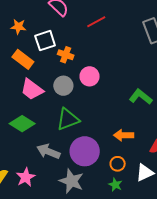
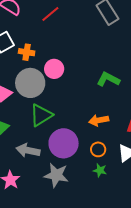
gray circle: (63, 86) -> (30, 83), size x1.5

